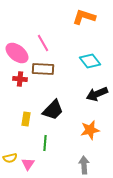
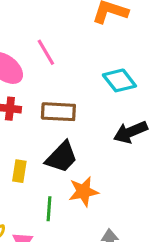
brown rectangle: (43, 69) -> (58, 112), moved
orange star: (90, 130) -> (83, 192), moved

